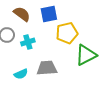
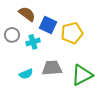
blue square: (49, 14) -> (48, 25), moved, turned 36
green triangle: (86, 55) -> (82, 75), moved

